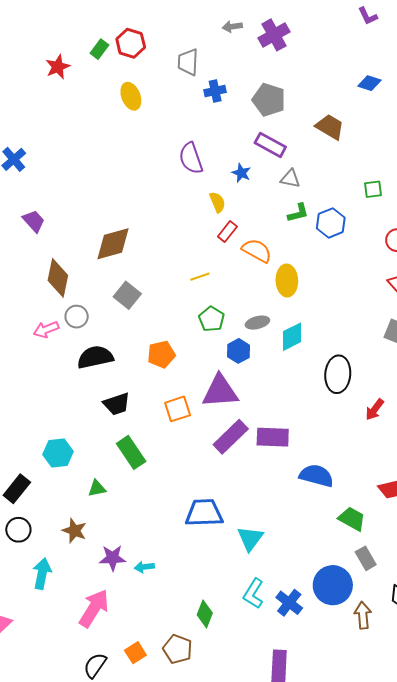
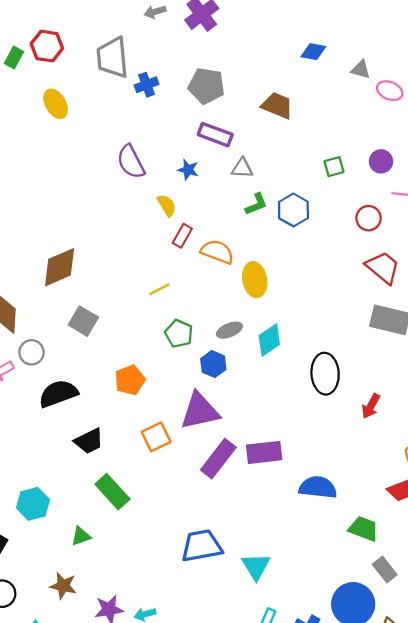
gray trapezoid: (188, 62) -> (112, 58), size x1.4

